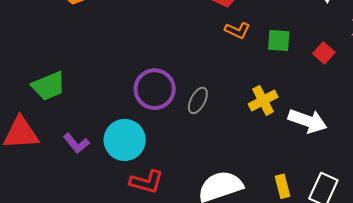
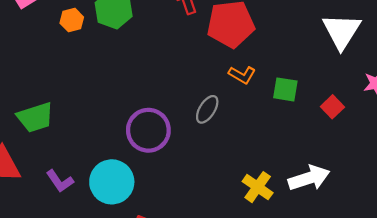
gray ellipse: (198, 100) -> (207, 109), moved
yellow cross: (263, 100) -> (258, 187), moved, turned -32
white arrow: (308, 121) -> (309, 178), turned -42

